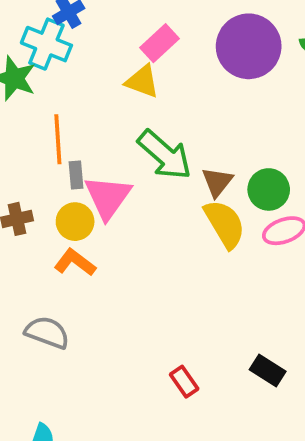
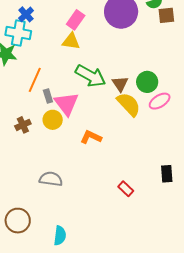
orange line: (58, 139) -> (35, 80), turned 40
orange L-shape: (75, 262) -> (91, 137), moved
black rectangle: (268, 370) -> (167, 174), turned 66

